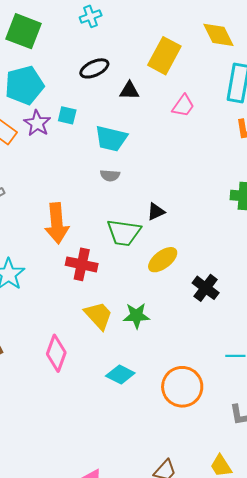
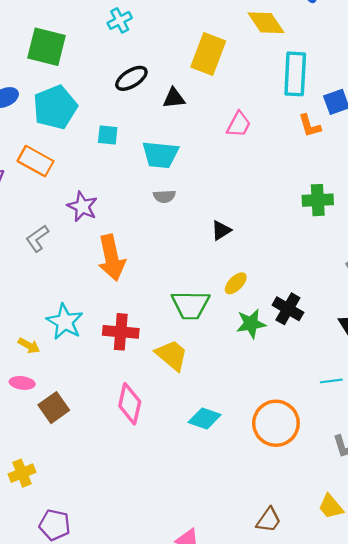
pink trapezoid: (183, 106) -> (239, 124), moved
purple star: (37, 123) -> (82, 207), moved
green trapezoid: (124, 233) -> (190, 305), moved
yellow ellipse: (163, 260) -> (236, 283), size x0.7
red cross: (82, 264) -> (121, 332), moved
green star: (136, 316) -> (251, 324), moved

